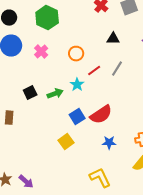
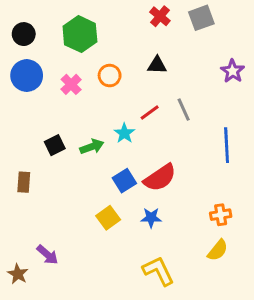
black triangle: (113, 39) -> (157, 65), moved
orange circle: (76, 54) -> (110, 76), moved
gray line: (117, 69) -> (184, 110), turned -56
blue star: (109, 143) -> (151, 218), moved
purple arrow: (26, 182) -> (47, 255), moved

